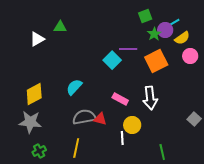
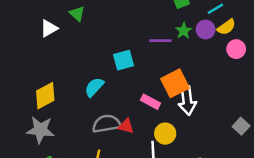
green triangle: (60, 27) -> (77, 14), turned 40
purple circle: (165, 30) -> (206, 30), moved
green star: (154, 34) -> (184, 31), moved
cyan square: (112, 60) -> (124, 60), moved, turned 30
orange square: (156, 61) -> (175, 83), moved

